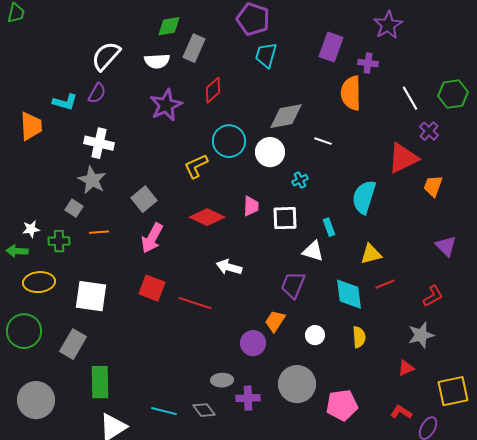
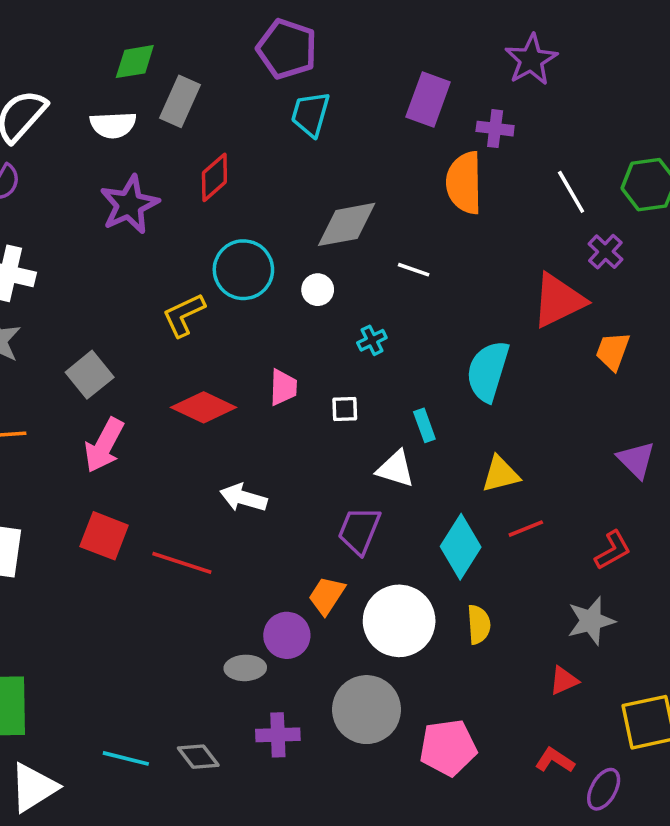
white circle: (270, 152) -> (318, 290), size x0.6
white square: (285, 218) -> (345, 409), size x0.6
cyan diamond: (349, 294) -> (461, 547), turned 40
white circle: (315, 335) -> (399, 621), size x2.0
gray ellipse: (222, 380) -> (245, 668), moved

